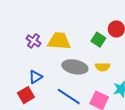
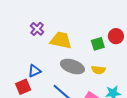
green square: (98, 40) -> (98, 44), turned 32
purple cross: (33, 41) -> (37, 29), moved

